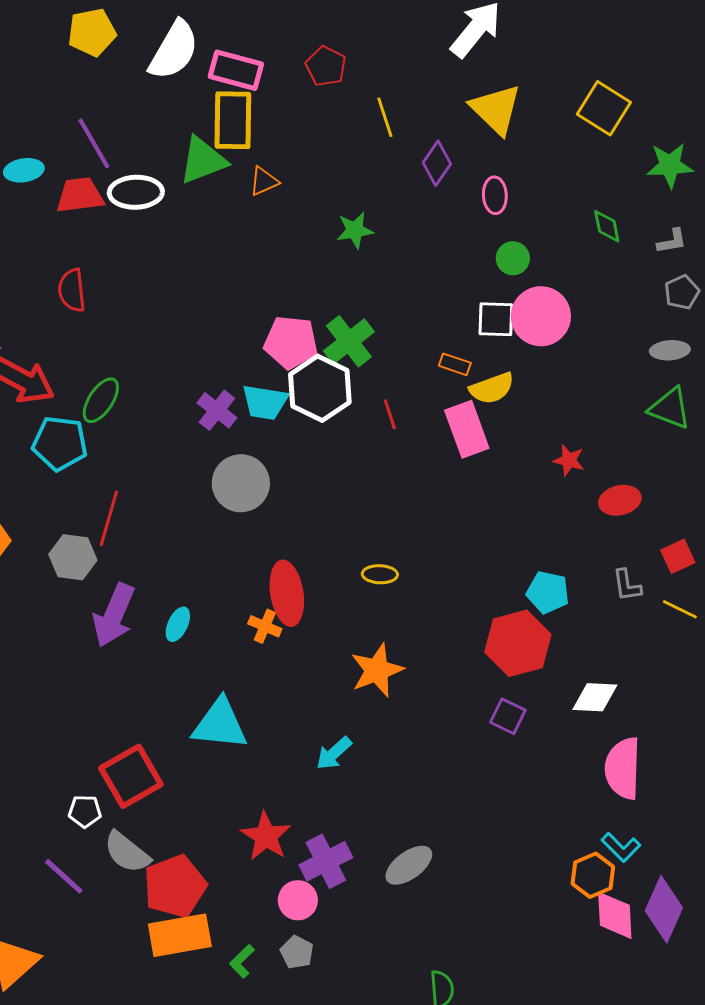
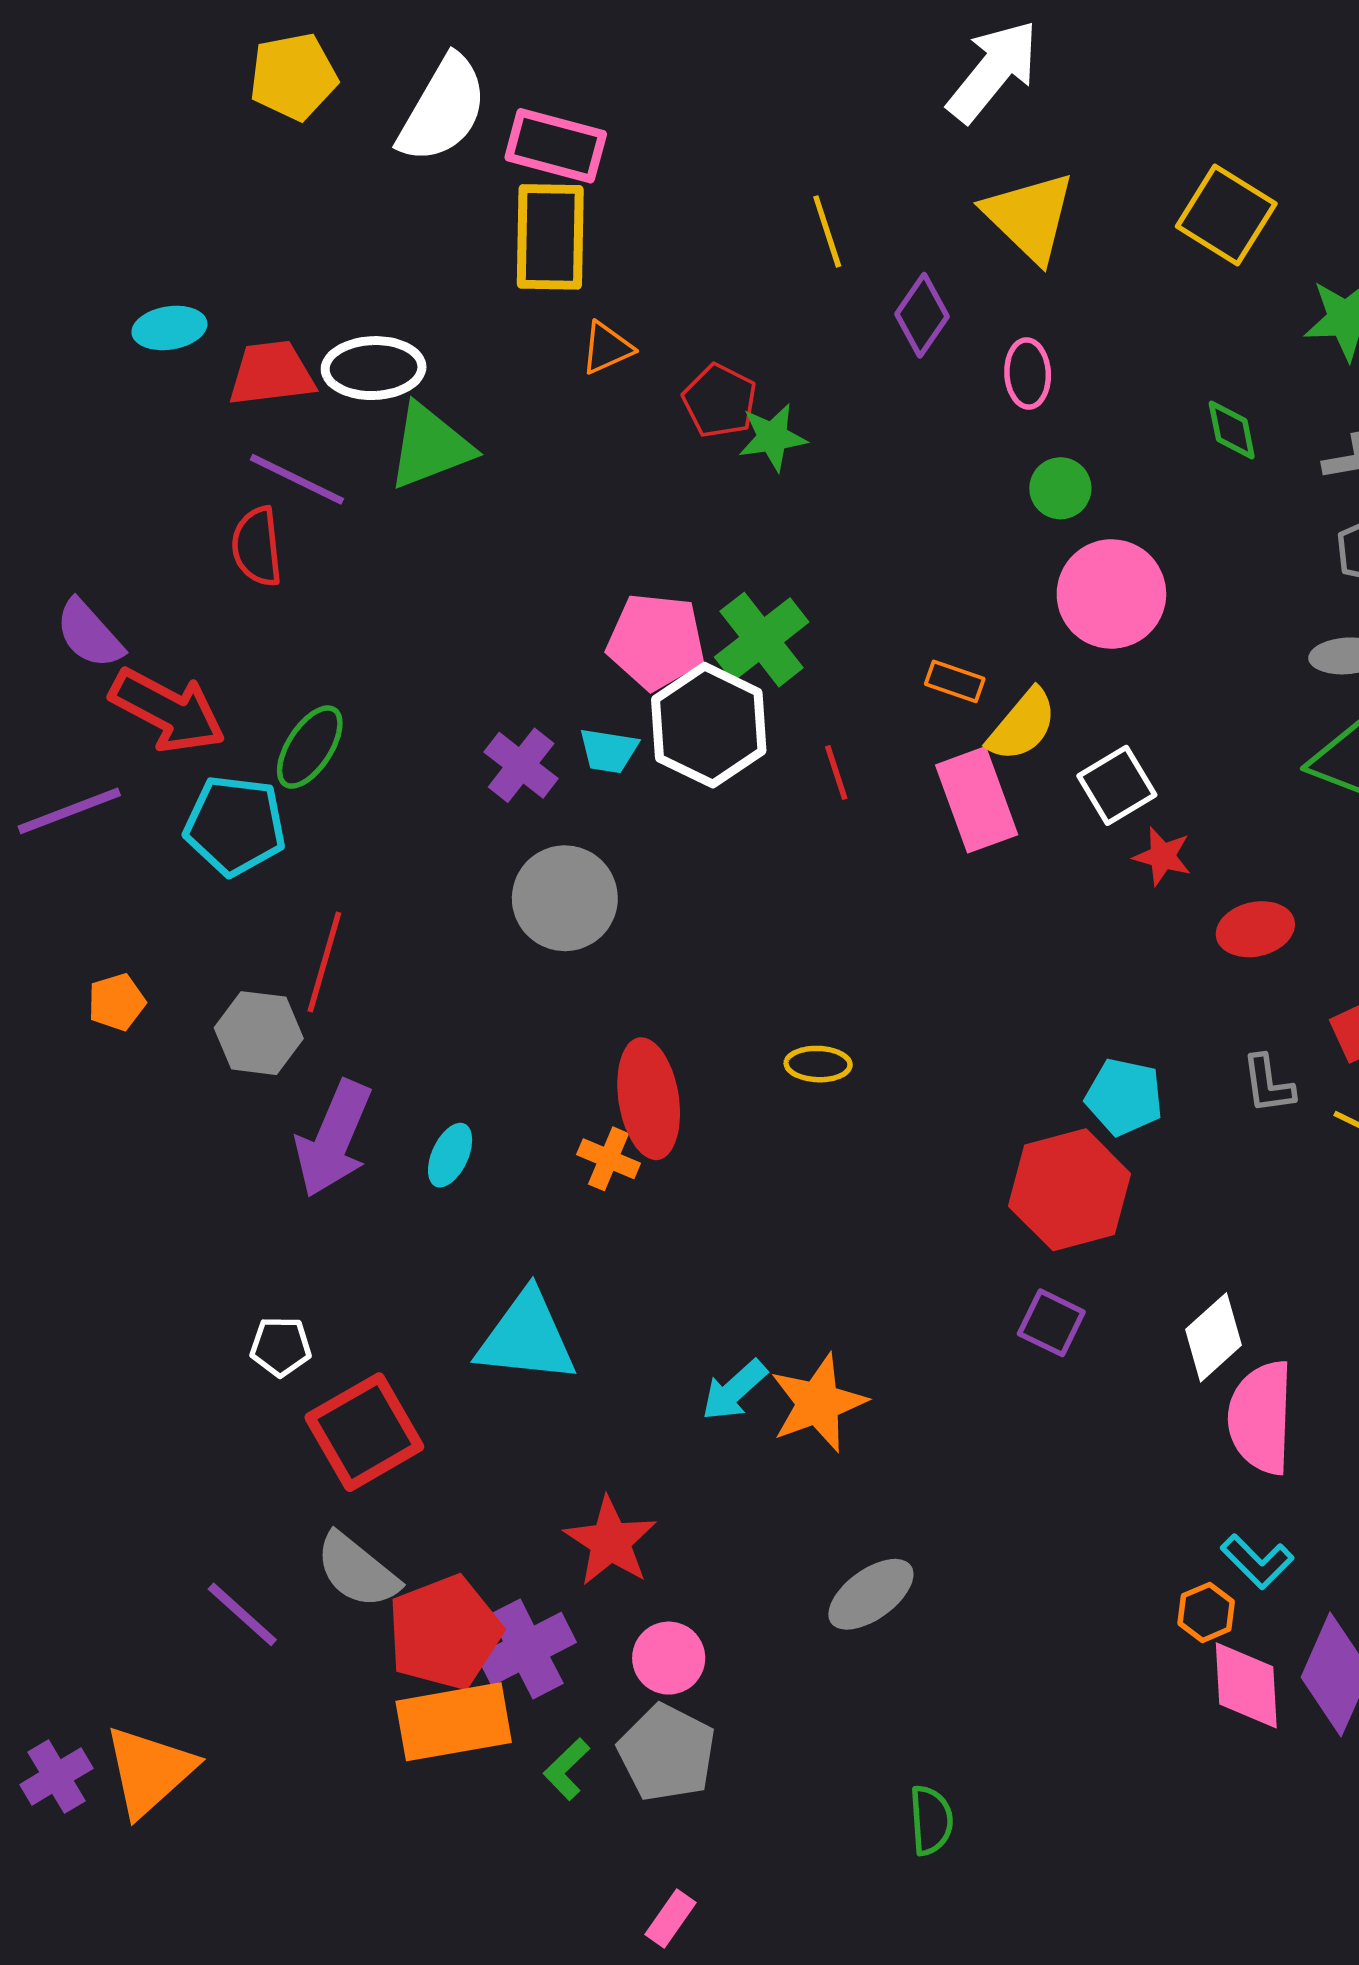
red pentagon: (326, 66) -> (720, 401), moved
purple line: (94, 143) -> (297, 479), moved, turned -34
green triangle: (203, 160) -> (430, 446), moved
white square: (496, 319) -> (1117, 785), moved, turned -33
yellow semicircle: (492, 388) -> (1022, 725), turned -30
cyan trapezoid: (265, 402) -> (609, 751), size x0.7
orange star: (377, 670) -> (818, 1403), moved
white diamond: (595, 697) -> (1213, 1337), moved, turned -45
white pentagon: (85, 811) -> (281, 1346), moved
purple cross: (326, 861) -> (527, 1649), moved
orange hexagon: (593, 875) -> (1206, 1612), size x0.7
gray pentagon: (297, 952) -> (667, 1753), size x1.6

